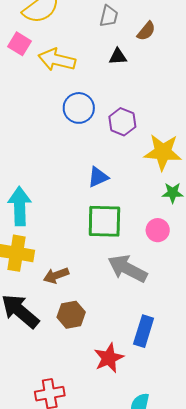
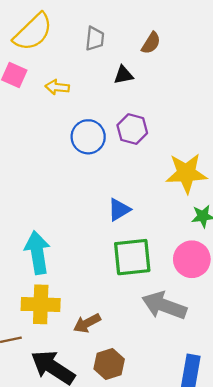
gray trapezoid: (109, 16) -> (95, 39), moved
yellow arrow: (57, 60) -> (57, 87), size x0.6
purple hexagon: (122, 122) -> (132, 129), moved
pink circle: (158, 230) -> (192, 259), size x1.4

